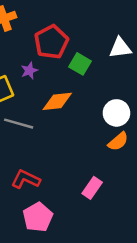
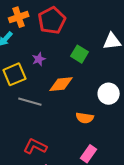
red pentagon: (51, 42) -> (52, 20), moved
orange semicircle: (118, 141) -> (85, 118), moved, turned 48

